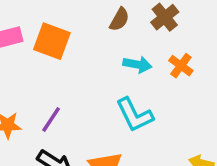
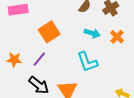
orange square: (52, 41) -> (49, 32), moved, turned 30

